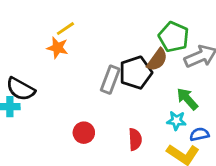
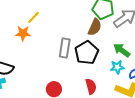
yellow line: (65, 29) -> (34, 17), moved
black pentagon: (136, 73) -> (87, 53), moved

